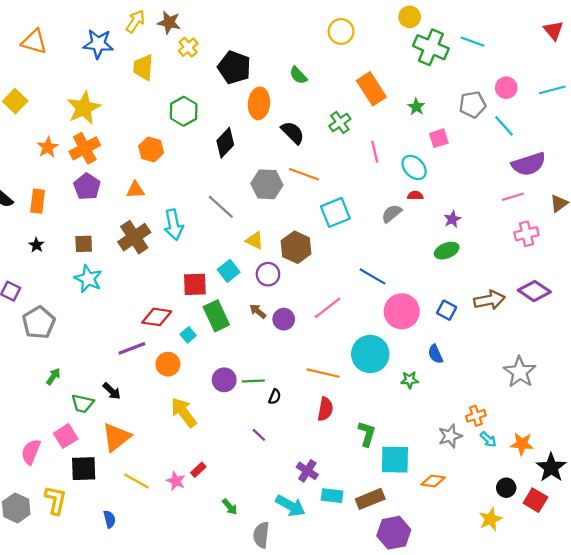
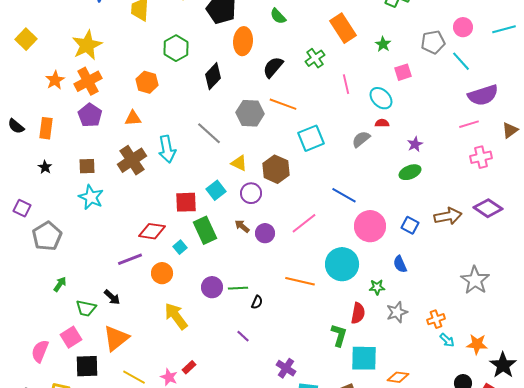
black semicircle: (293, 133) -> (273, 67), turned -95
red semicircle: (325, 409) -> (358, 313), moved
gray star: (450, 436) -> (397, 312), moved

